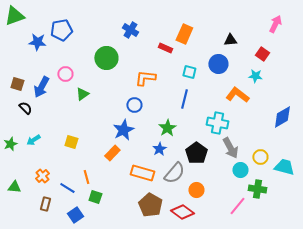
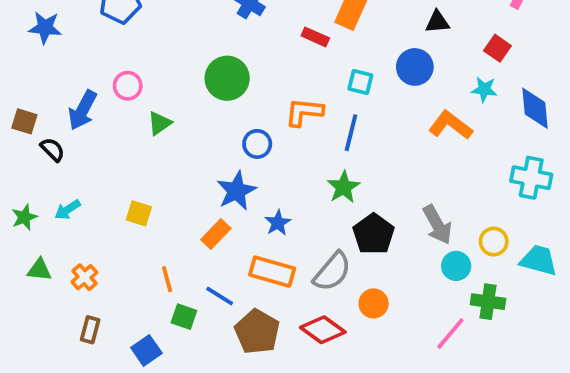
blue star: (37, 42) -> (45, 28), moved
green circle: (106, 58) -> (227, 78), moved
orange L-shape: (145, 78) -> (304, 112), moved
brown square: (17, 84) -> (24, 121), moved
blue diamond: (282, 117) -> (535, 108), moved, turned -65
cyan cross: (217, 123) -> (531, 178), moved
green star: (167, 128) -> (343, 187), moved
blue star: (159, 149) -> (278, 223), moved
green triangle: (14, 187) -> (39, 270), moved
blue line: (67, 188) -> (220, 296), moved
brown pentagon: (150, 205) -> (257, 332), moved
red diamond: (182, 212) -> (323, 330), moved

